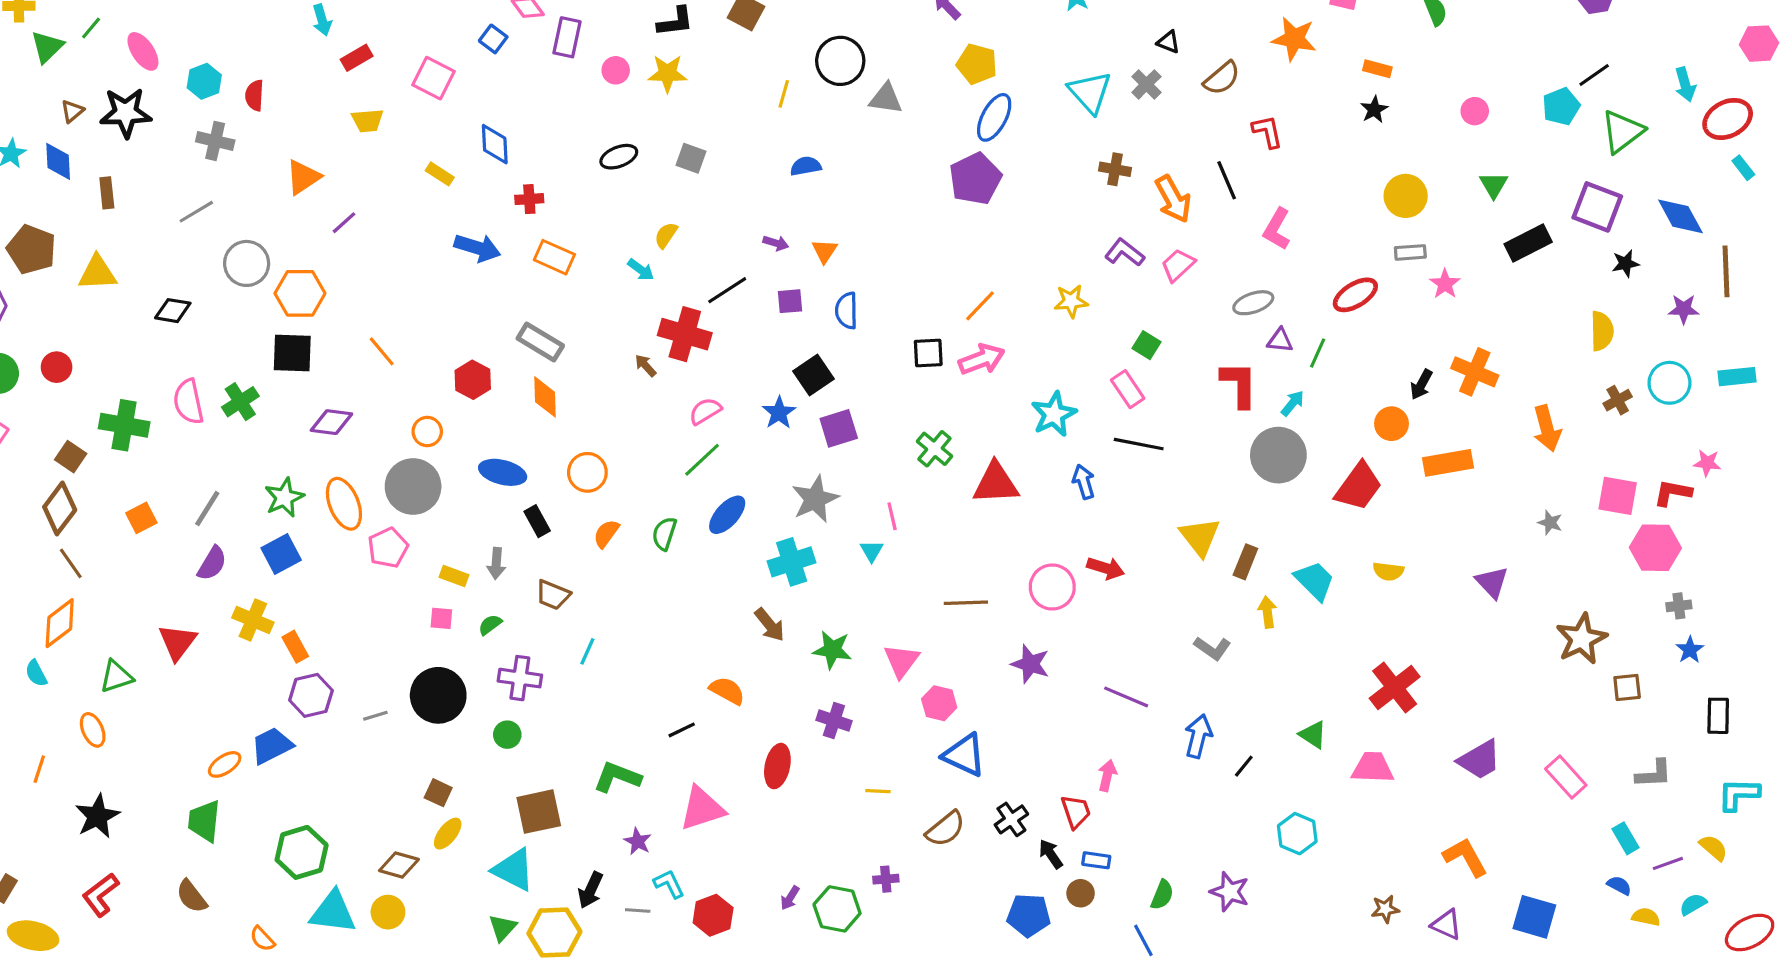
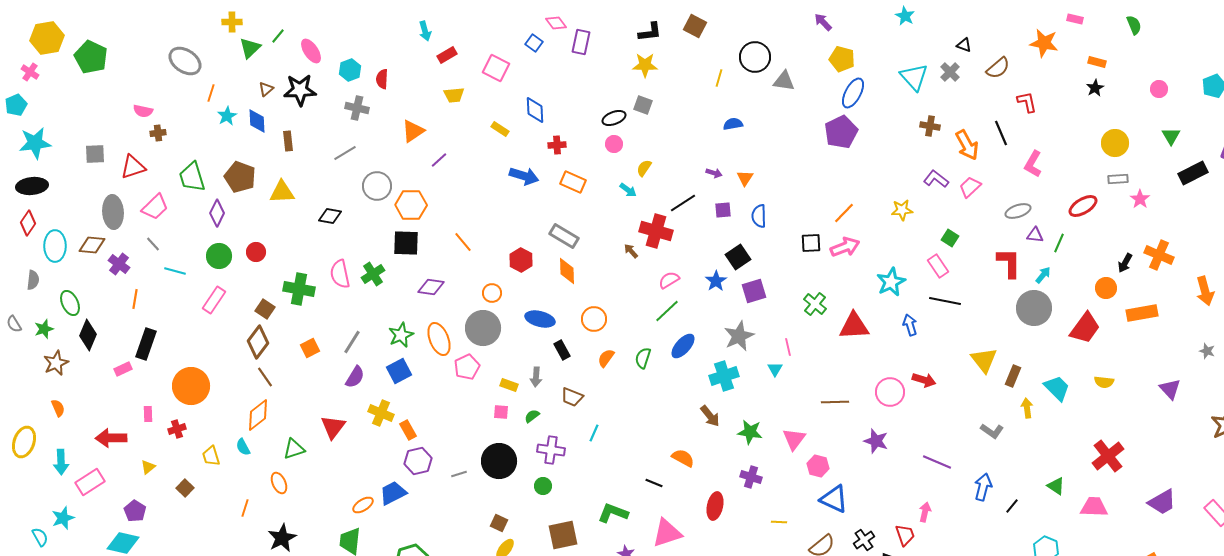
pink circle: (616, 70) -> (614, 144), moved
gray square: (691, 158) -> (643, 105), moved
black line: (682, 730) -> (654, 483), turned 48

